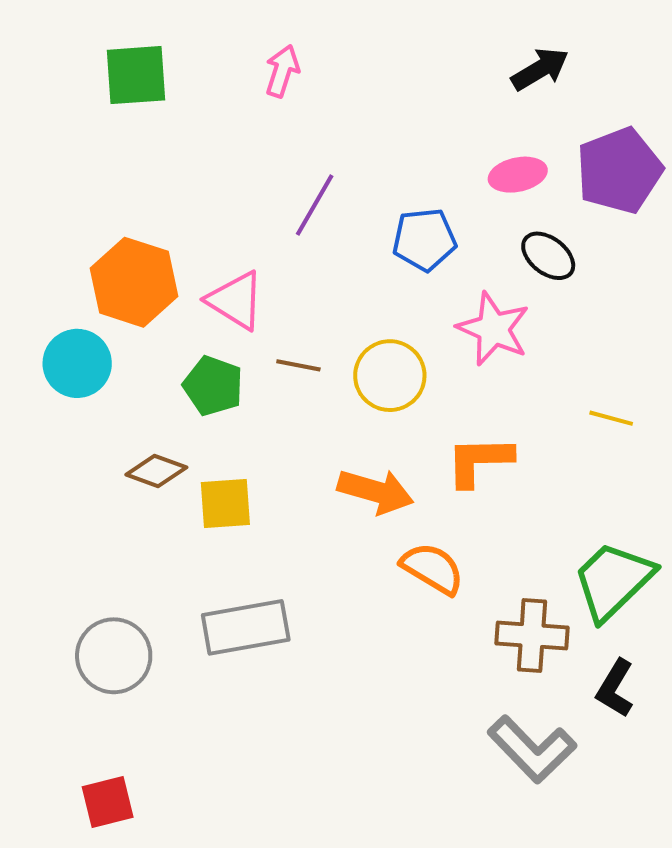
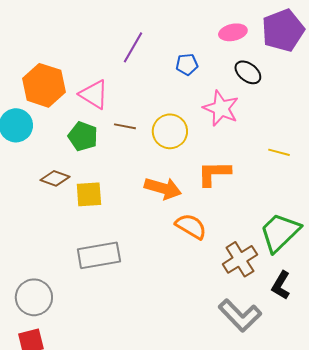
blue pentagon: (424, 240) -> (187, 64), size x0.7
brown cross: (532, 635) -> (240, 259), turned -36
gray circle: (114, 656) -> (34, 297), moved

